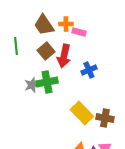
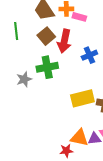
gray star: (32, 85) -> (24, 79), moved
yellow rectangle: (82, 113) -> (82, 98), turned -60

